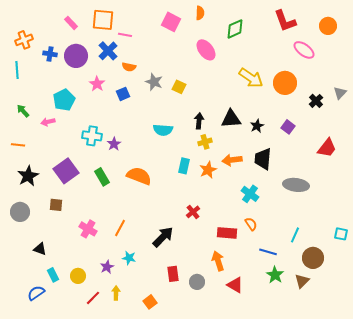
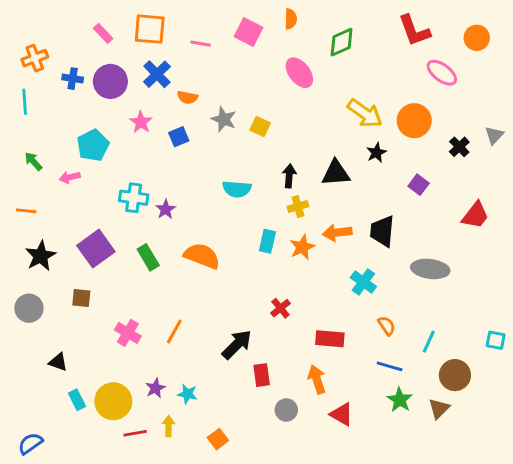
pink line: (125, 35) -> (201, 44), moved
black star: (257, 126) -> (376, 153), moved
orange semicircle: (251, 224) -> (387, 326), moved
cyan star: (129, 258) -> (187, 394), moved
red rectangle: (173, 274) -> (262, 375), moved
yellow circle: (78, 276) -> (113, 401), size x1.6
blue semicircle: (36, 293) -> (30, 443), moved
red line: (93, 298) -> (135, 433), turned 35

